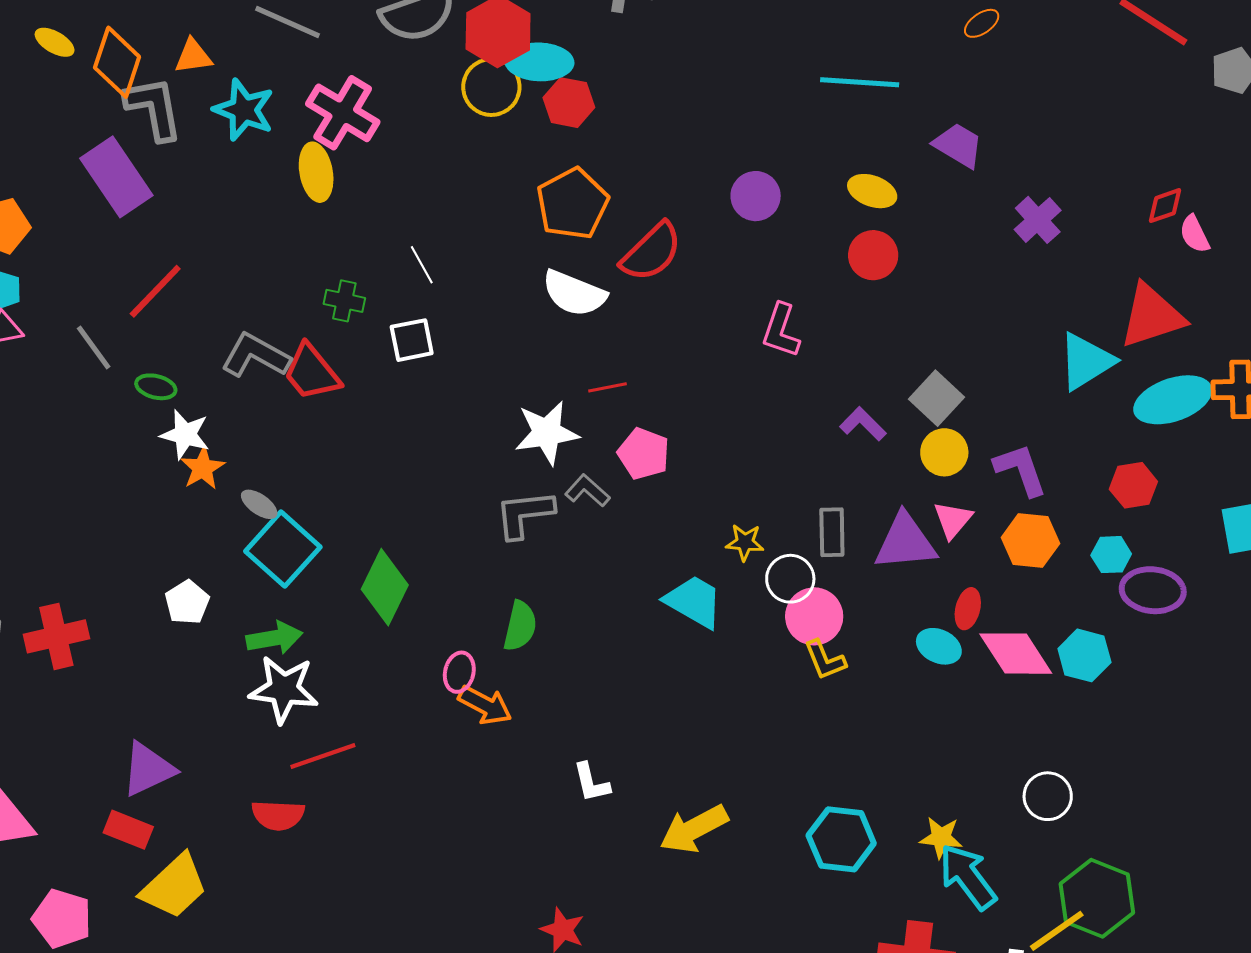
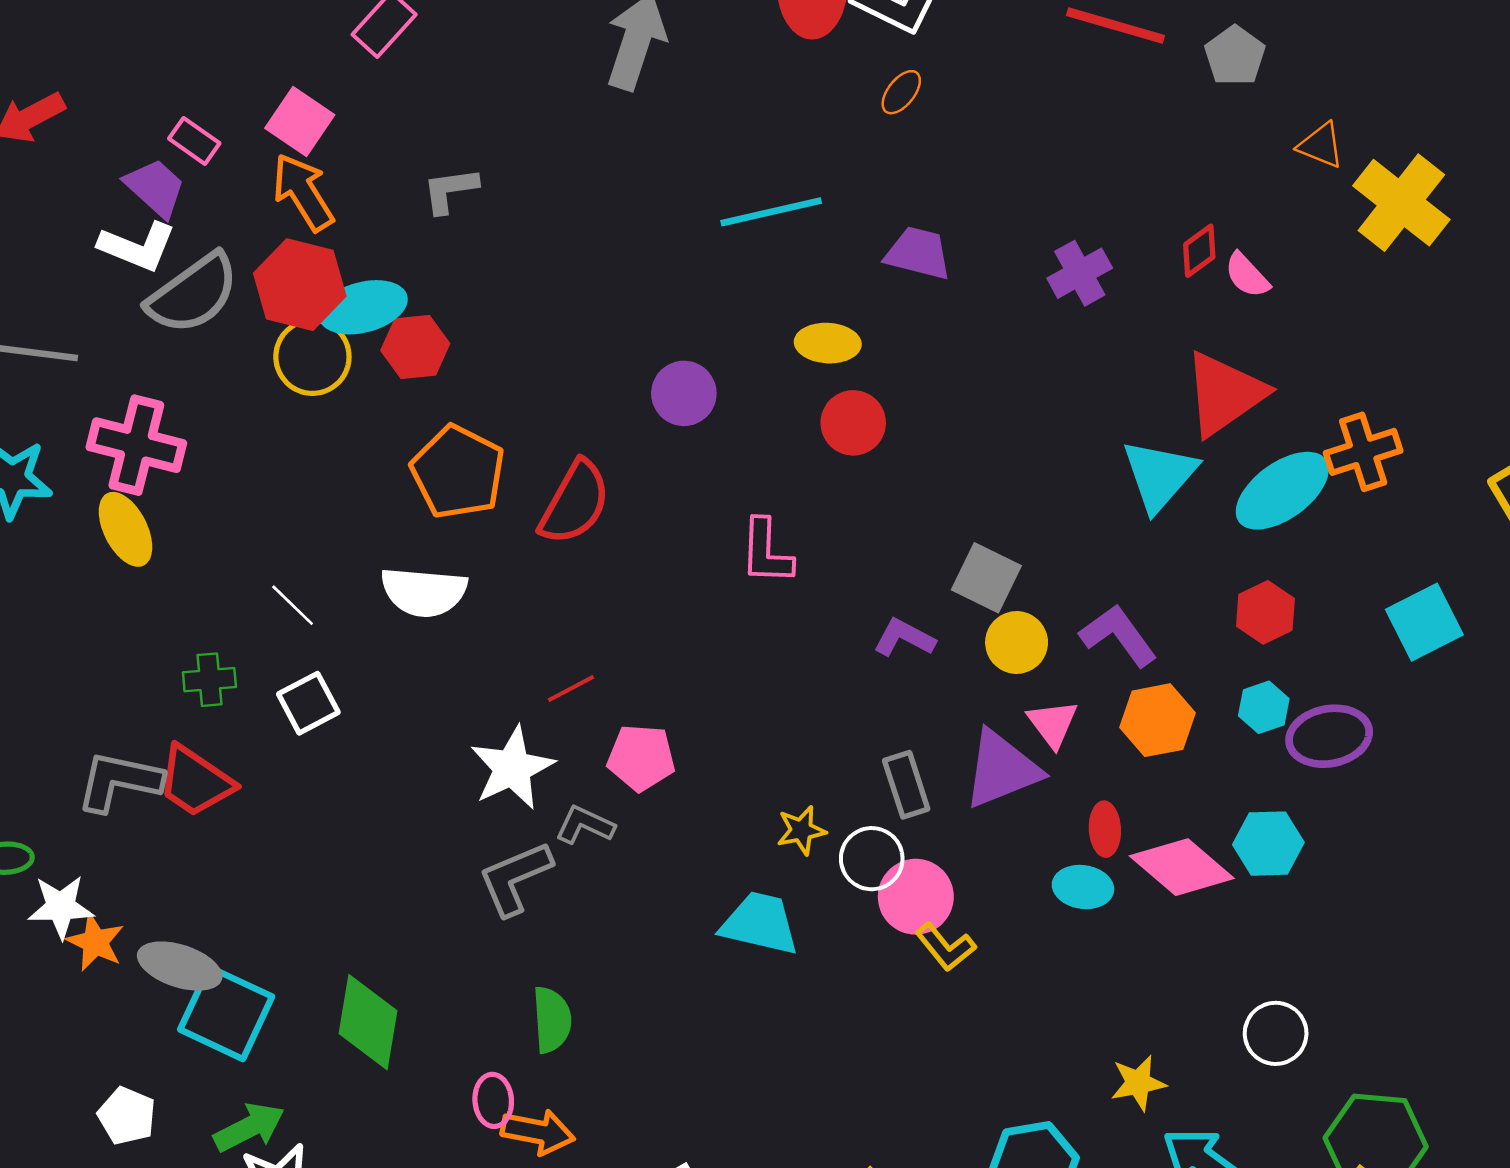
purple cross: (1038, 220) -> (1080, 273), moved, turned 30
white semicircle: (574, 293) -> (424, 592), moved
gray ellipse: (259, 504) -> (180, 966), size x1.6
yellow star: (941, 838) -> (1138, 1083), moved

